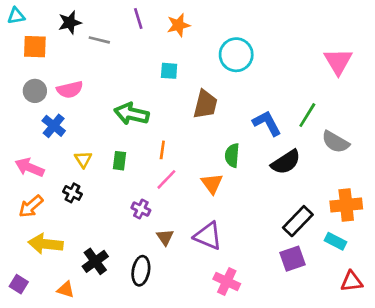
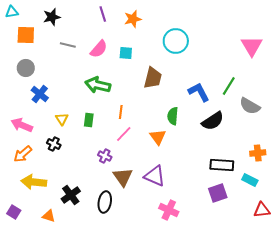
gray line: (99, 40) -> (68, 45), moved
pink semicircle: (70, 90) -> (99, 49), moved, turned -36
orange cross: (346, 205) -> (258, 153), size x0.7
black rectangle: (298, 221) -> (222, 165), turned 50
brown triangle: (165, 237) -> (123, 177), size x1.5

